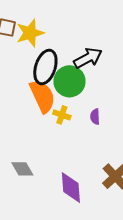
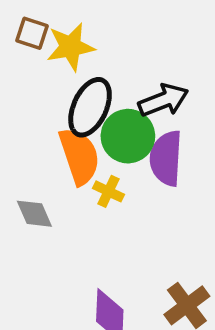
purple semicircle: (95, 117) -> (166, 158), moved, size x2.0
gray diamond: (22, 169) -> (34, 214), moved

